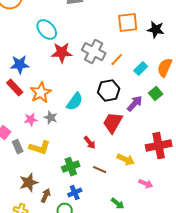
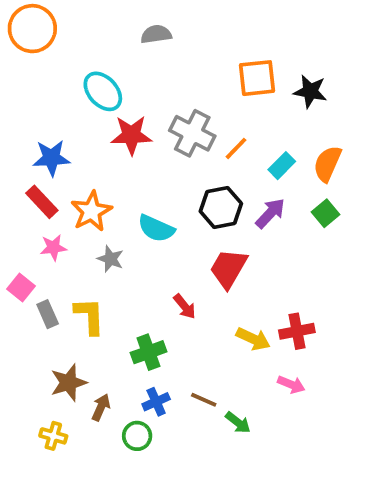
green square: (156, 94) -> (326, 213), moved
cyan semicircle: (75, 102) -> (156, 228), turned 78
purple arrow: (135, 104) -> (270, 213), moved
pink star: (31, 120) -> (53, 247), moved
red cross: (159, 146) -> (297, 331), moved, size x0.7
yellow L-shape: (40, 148) -> (89, 316), turned -110
brown line: (100, 170) -> (204, 400), moved

